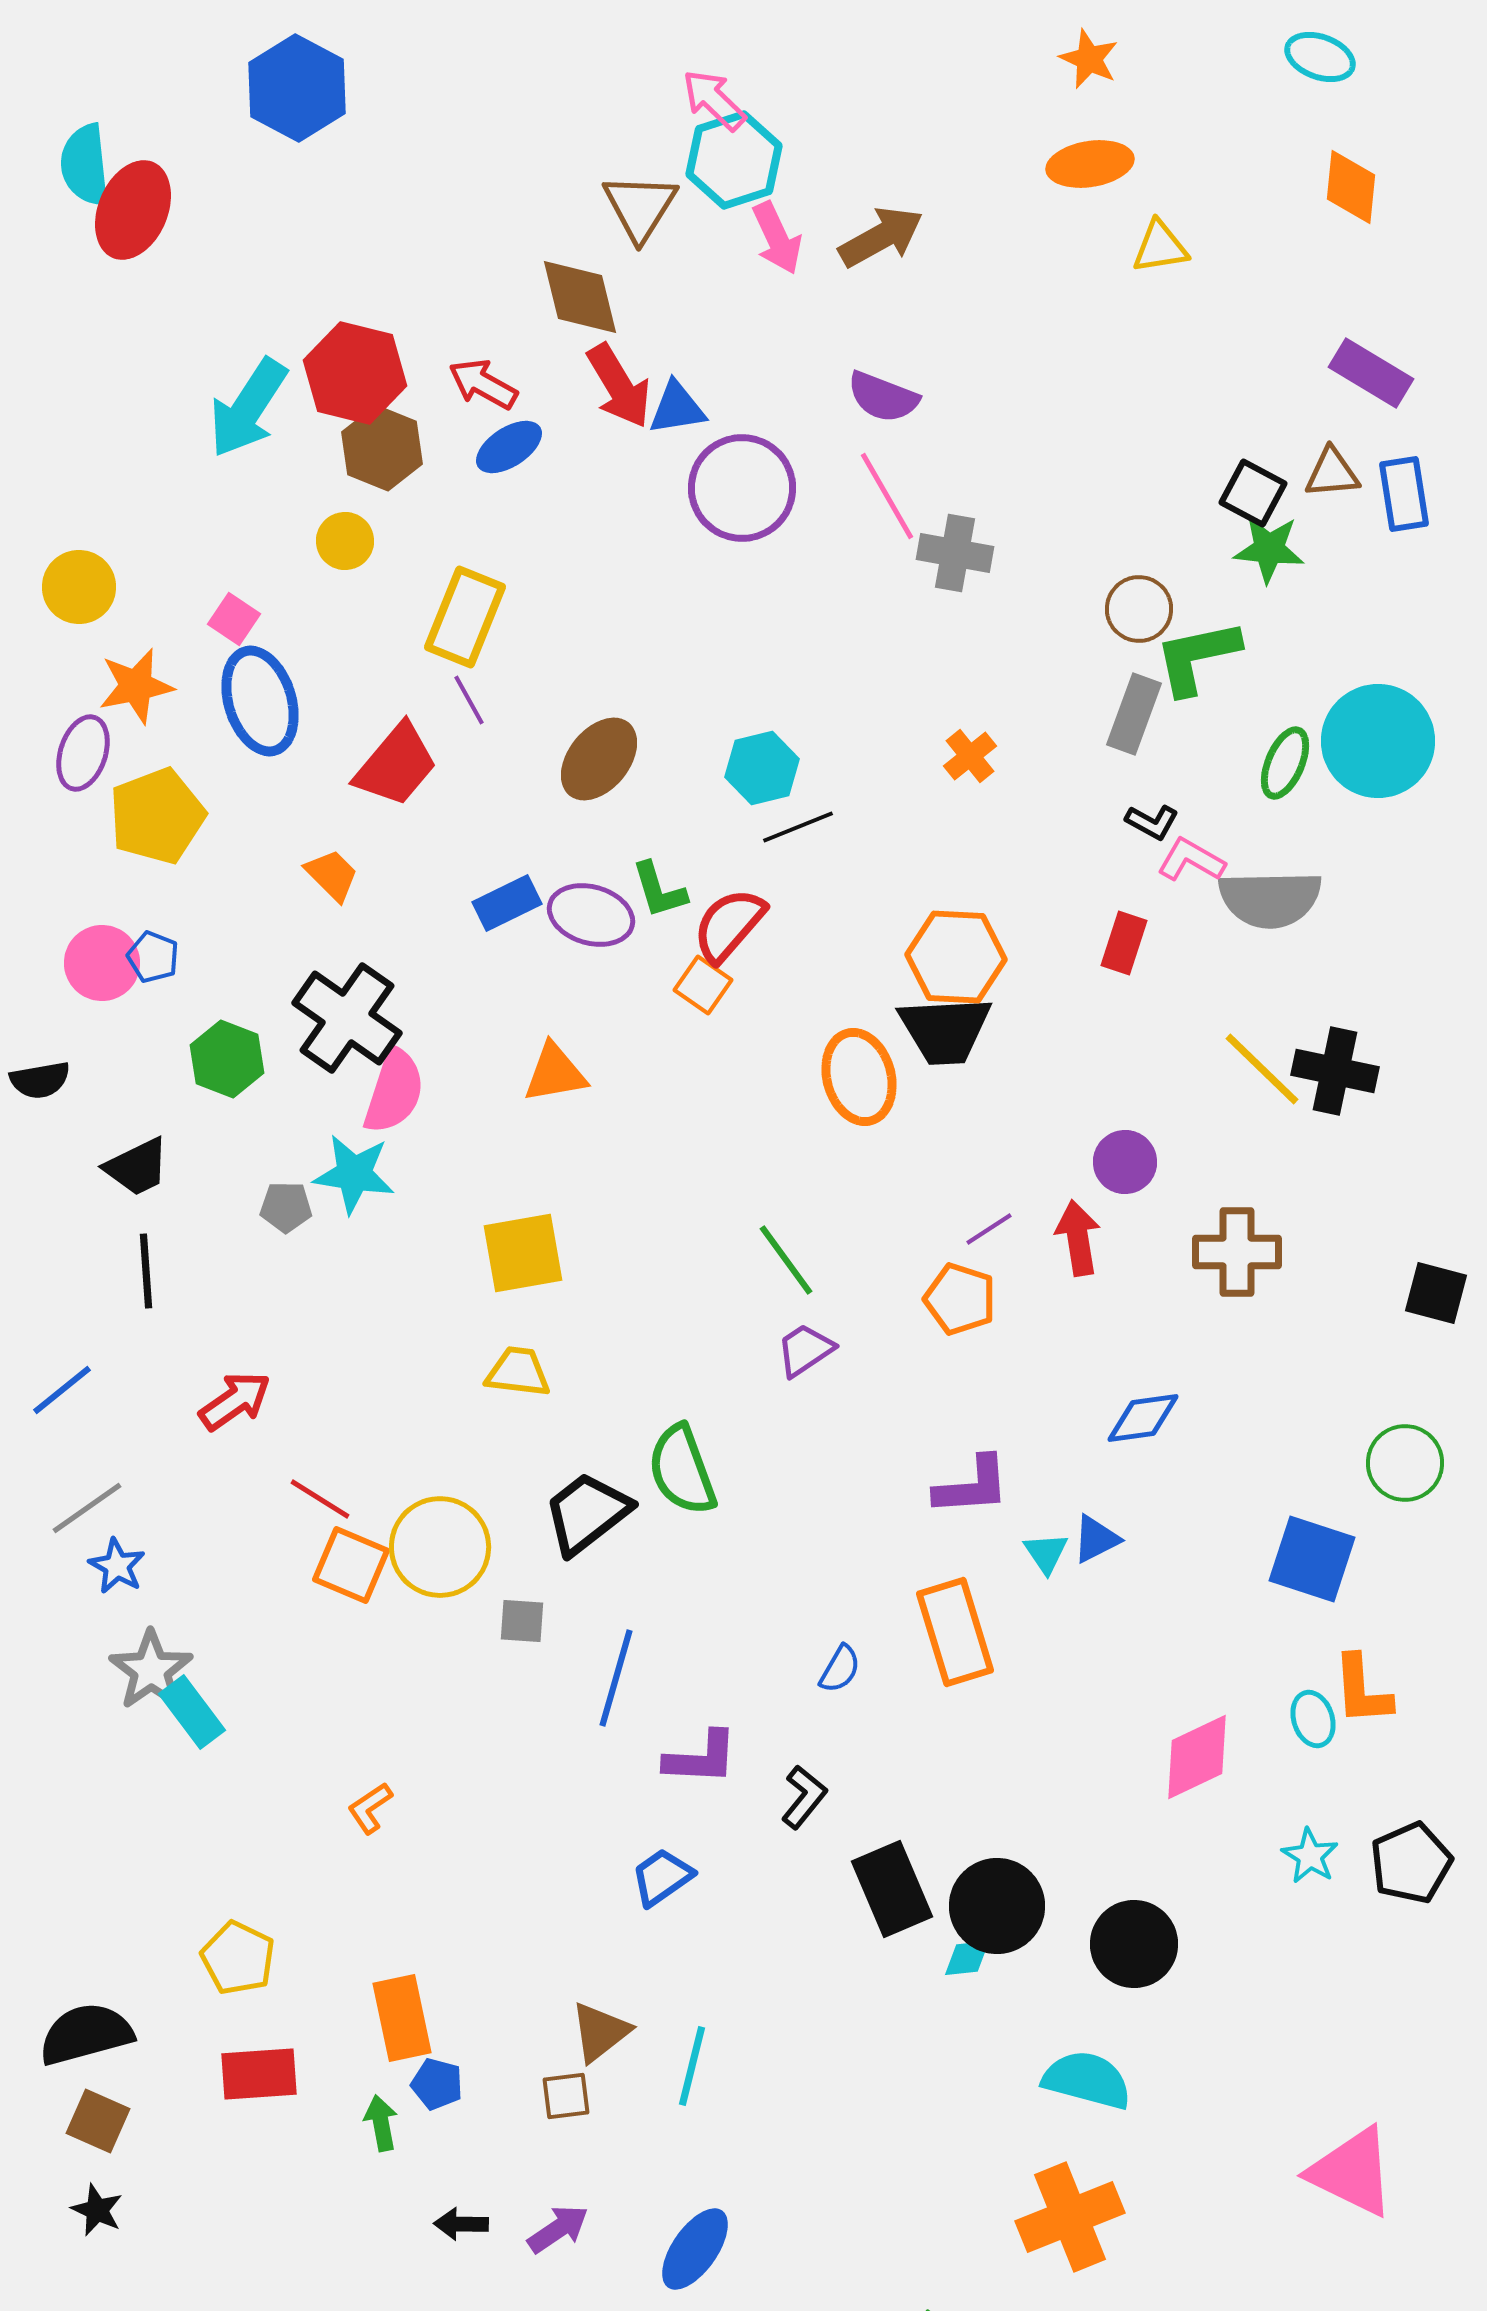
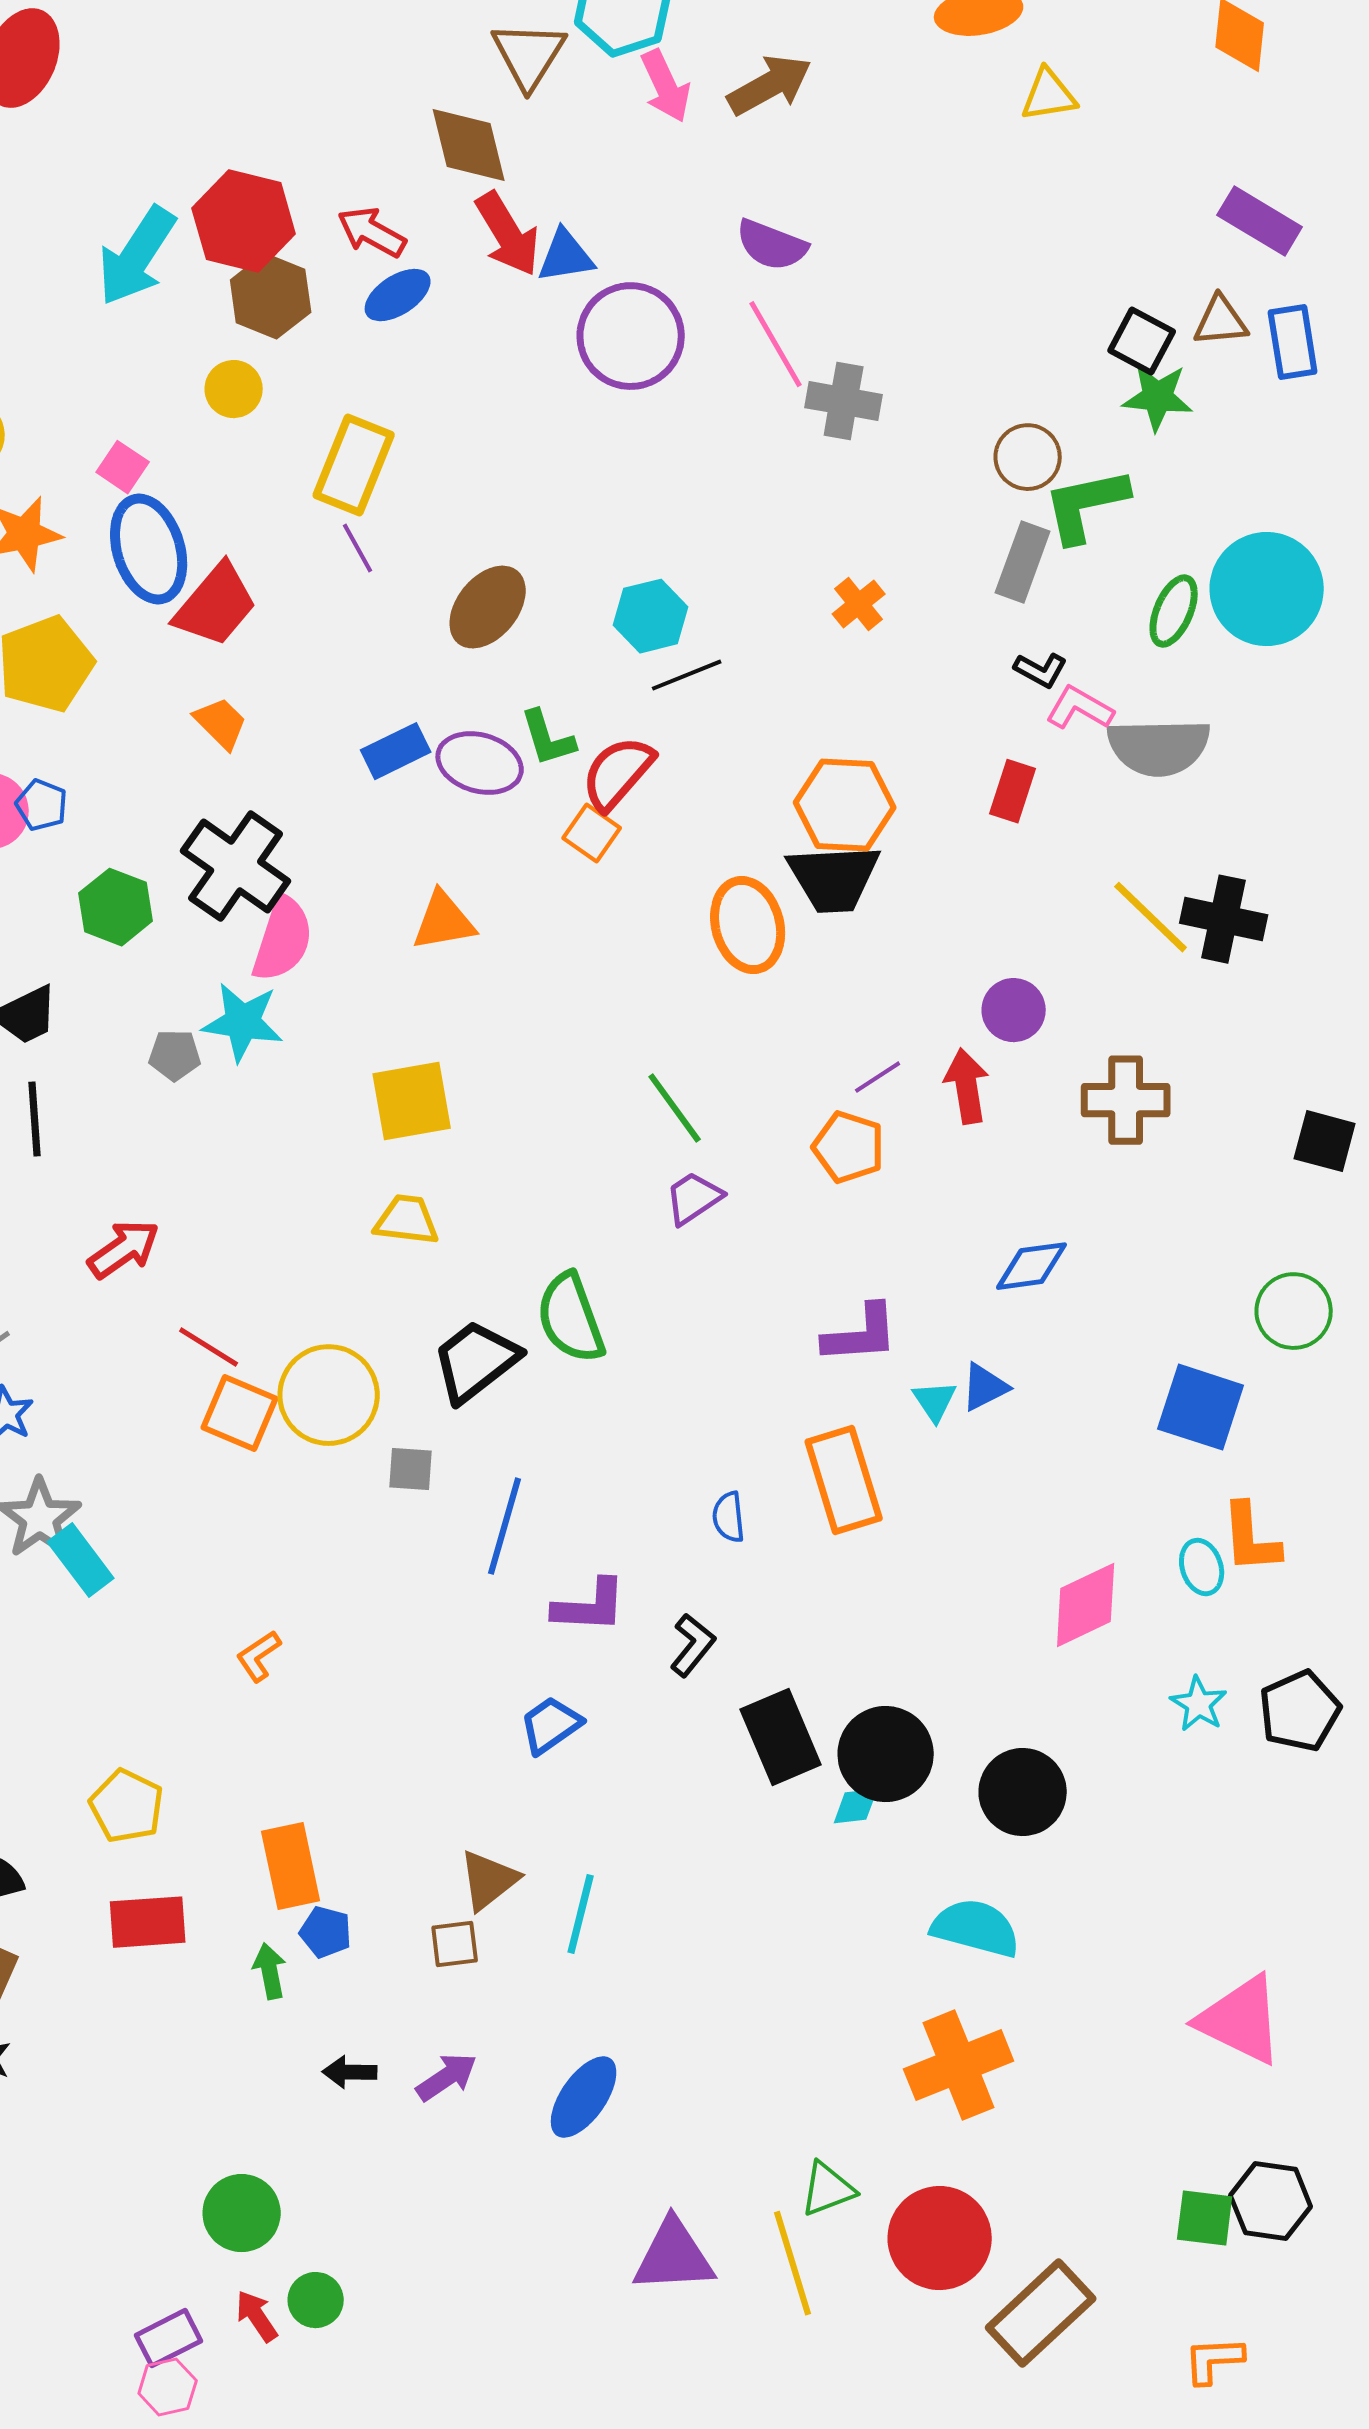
red trapezoid: (396, 765) -> (216, 605), moved
blue semicircle: (840, 1669) -> (729, 1517), turned 144

